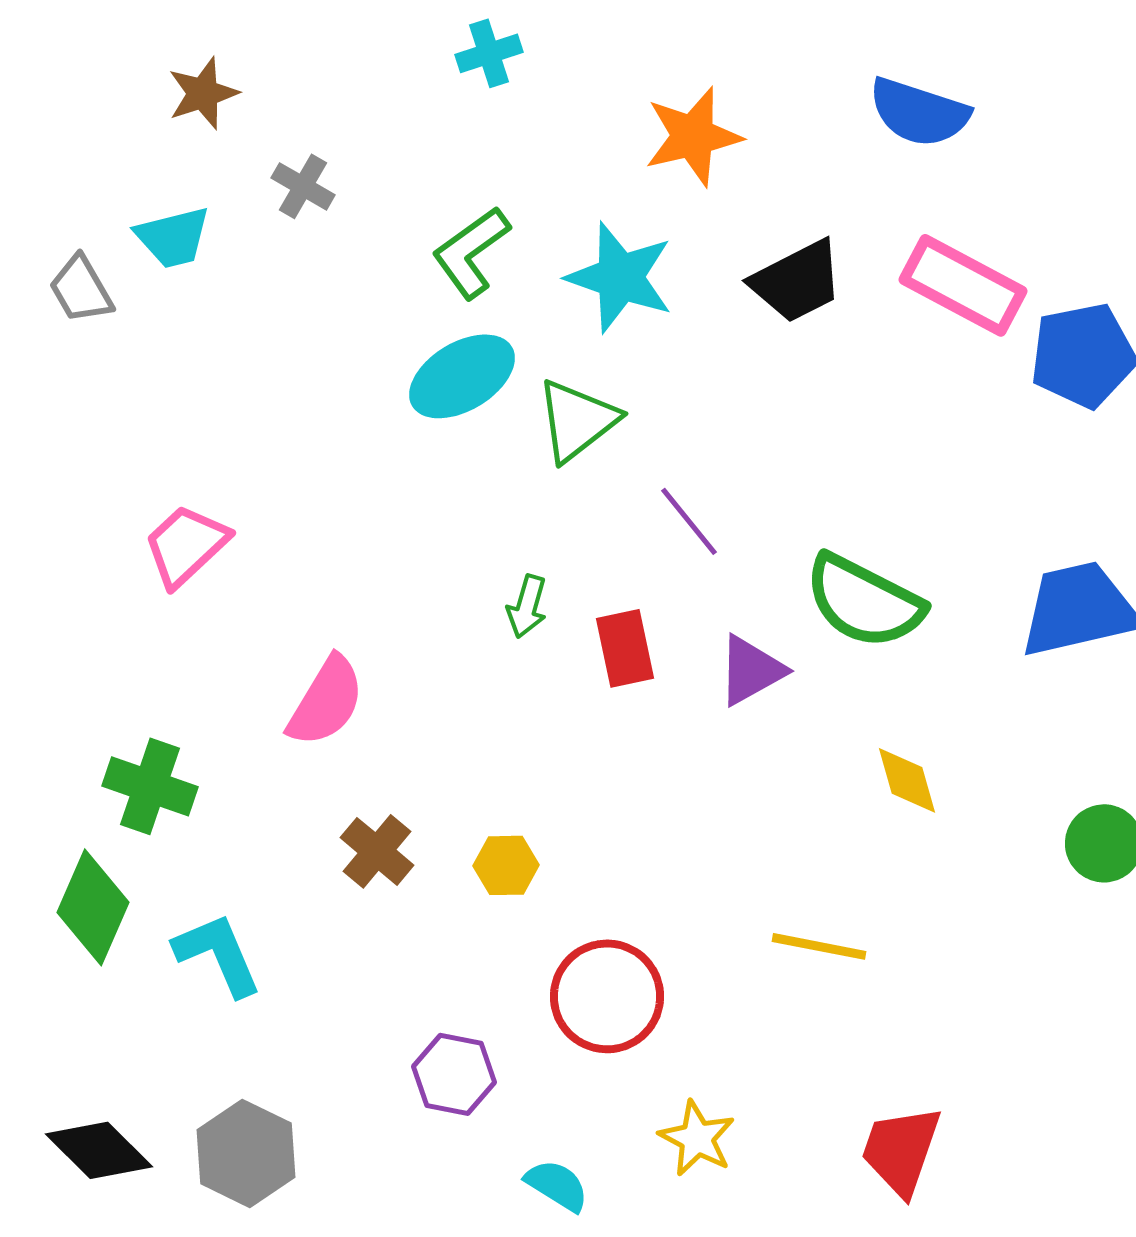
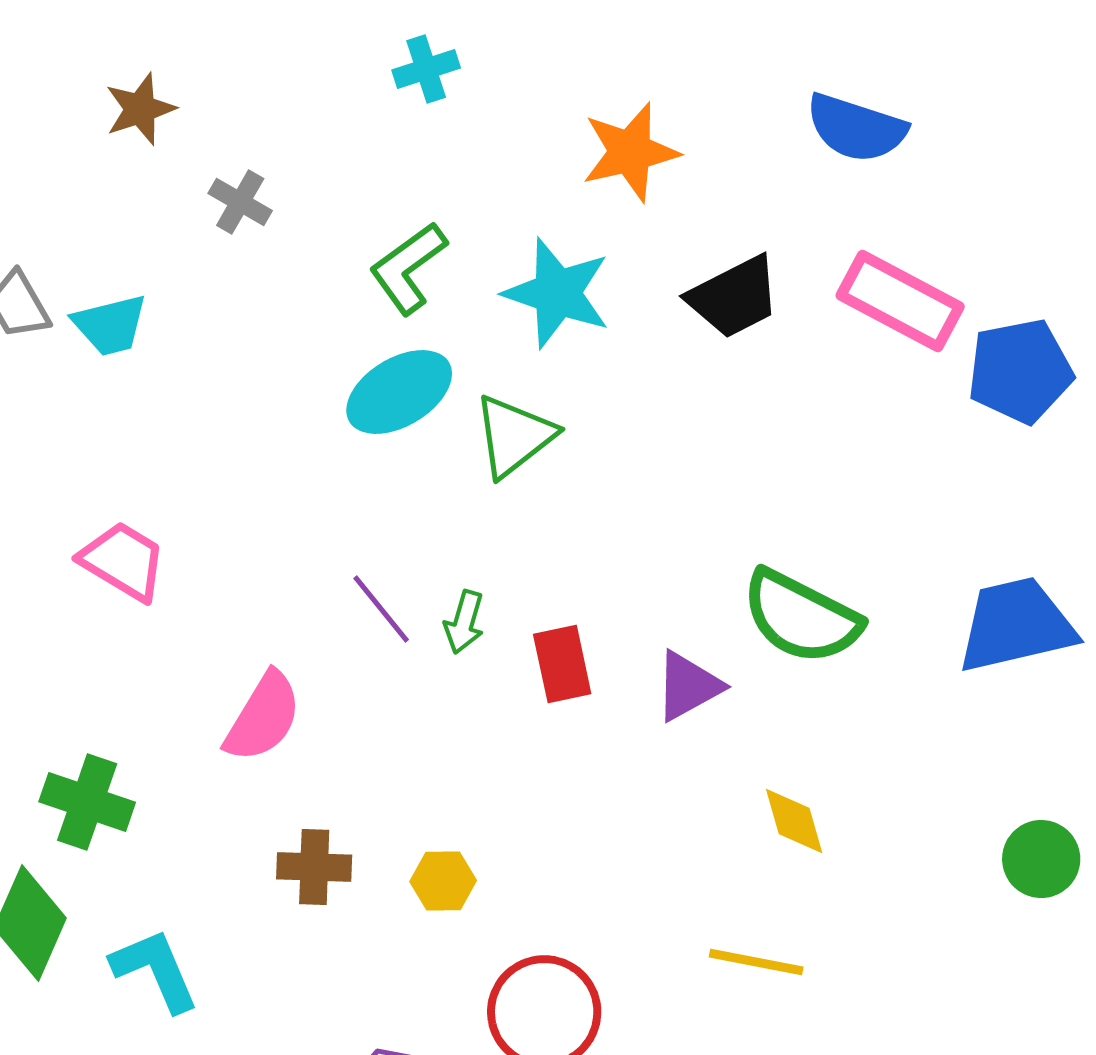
cyan trapezoid: (173, 237) -> (110, 325), moved
purple line: (689, 521) -> (381, 609), moved
pink trapezoid: (186, 545) -> (123, 561), turned 74
yellow diamond: (907, 780) -> (794, 821), moved
brown cross: (377, 851) -> (314, 867), turned -38

